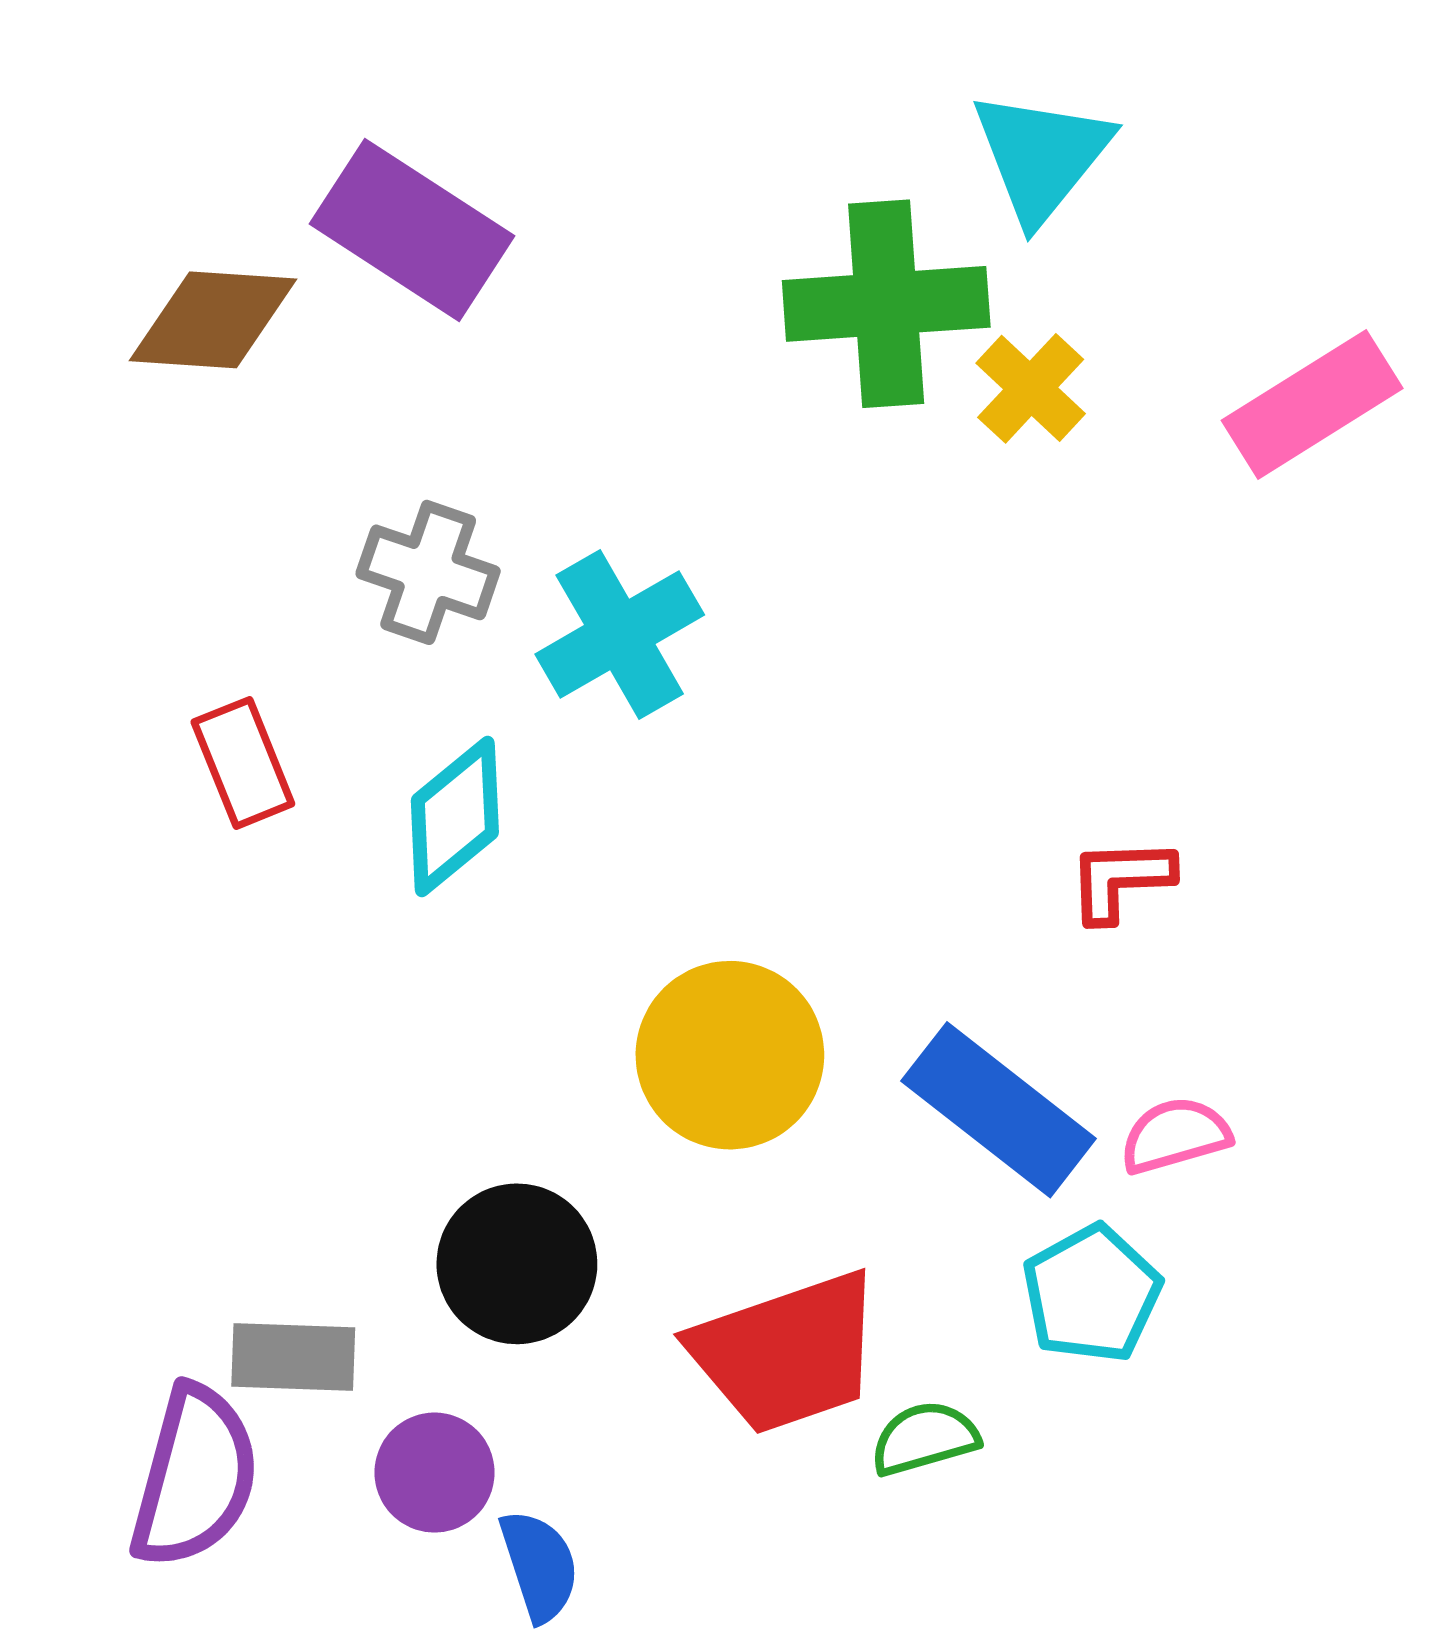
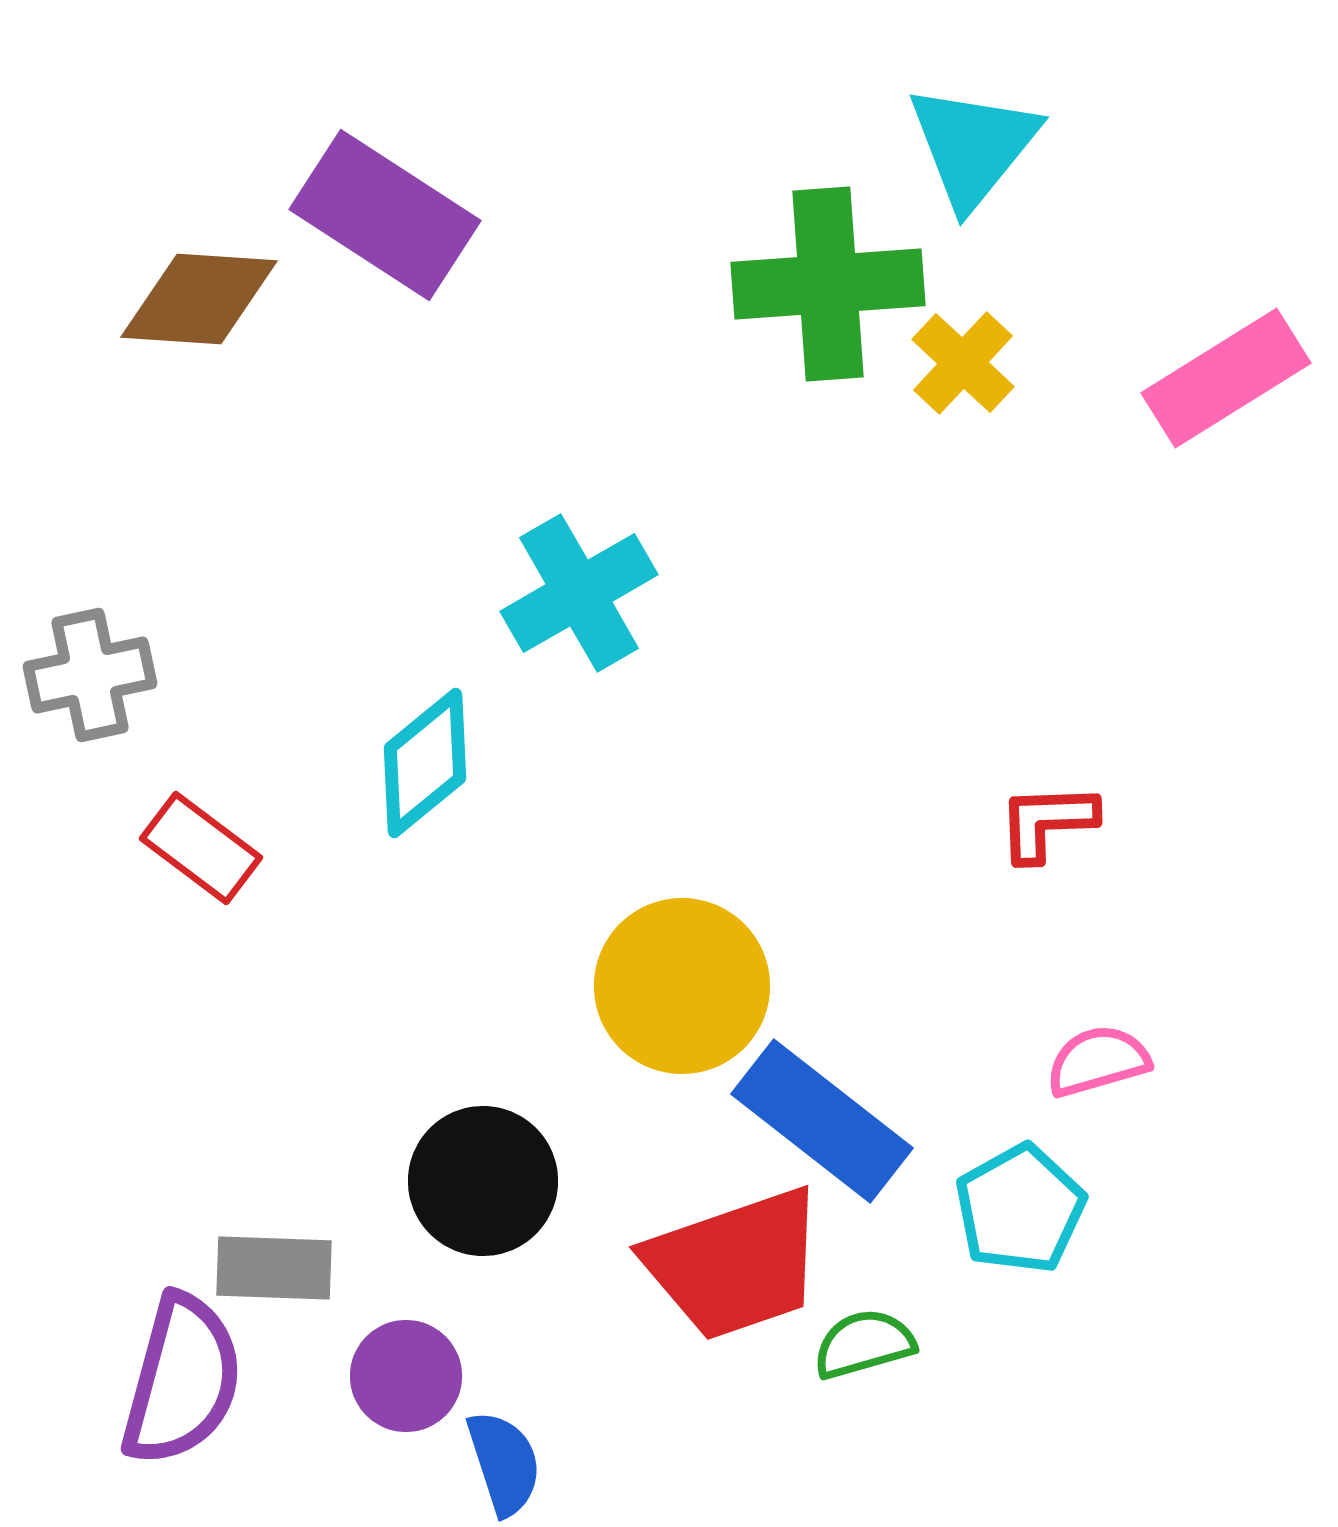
gray cross: (428, 572) -> (90, 675), moved, turned -31
red rectangle: (243, 763) -> (201, 848), moved, turned -31
blue rectangle: (999, 1110) -> (822, 1121), moved

